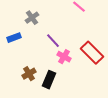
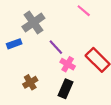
gray cross: (32, 18) -> (33, 22), size x1.5
black rectangle: (49, 80) -> (65, 89), moved

